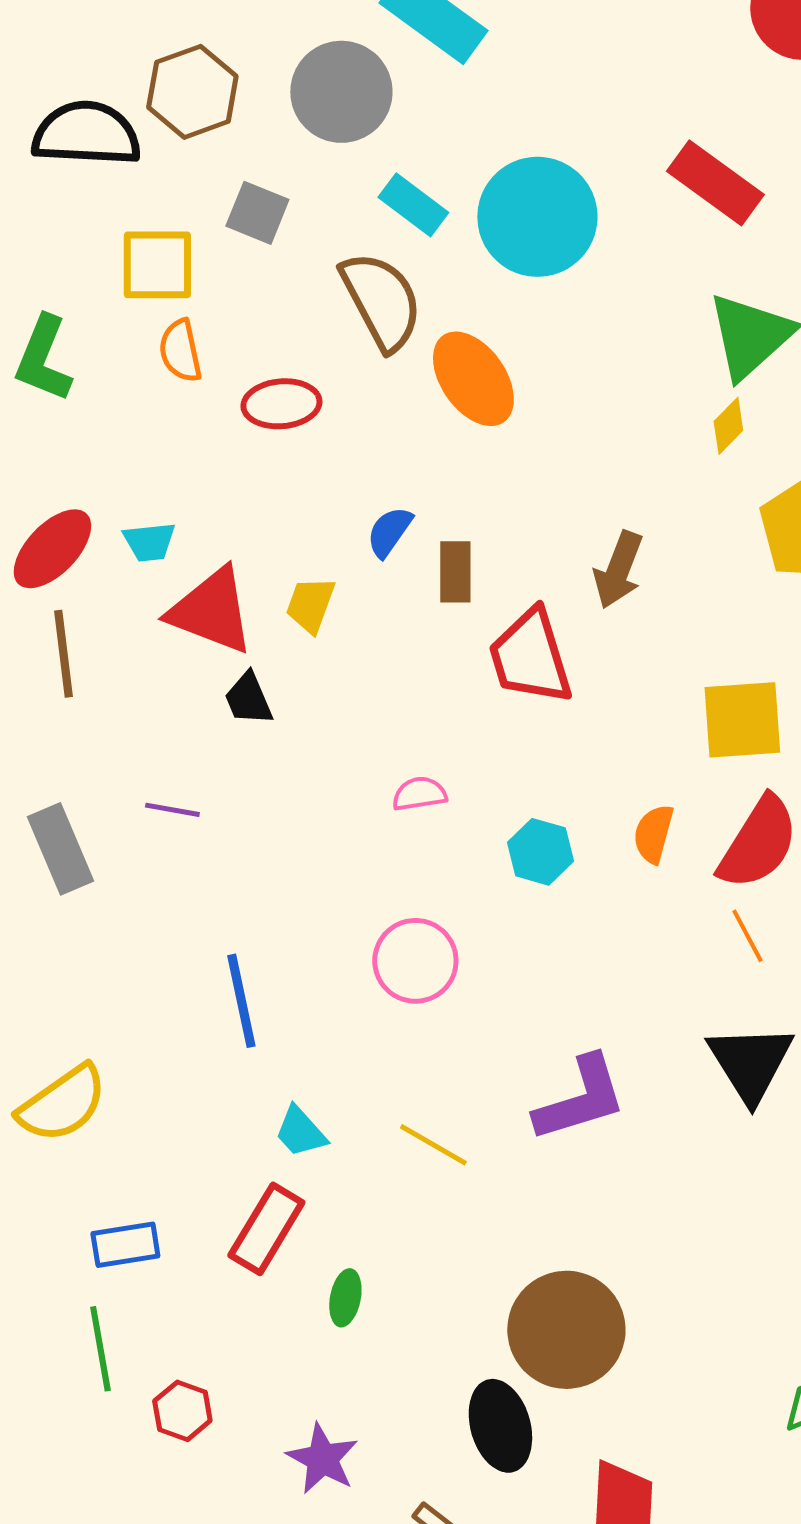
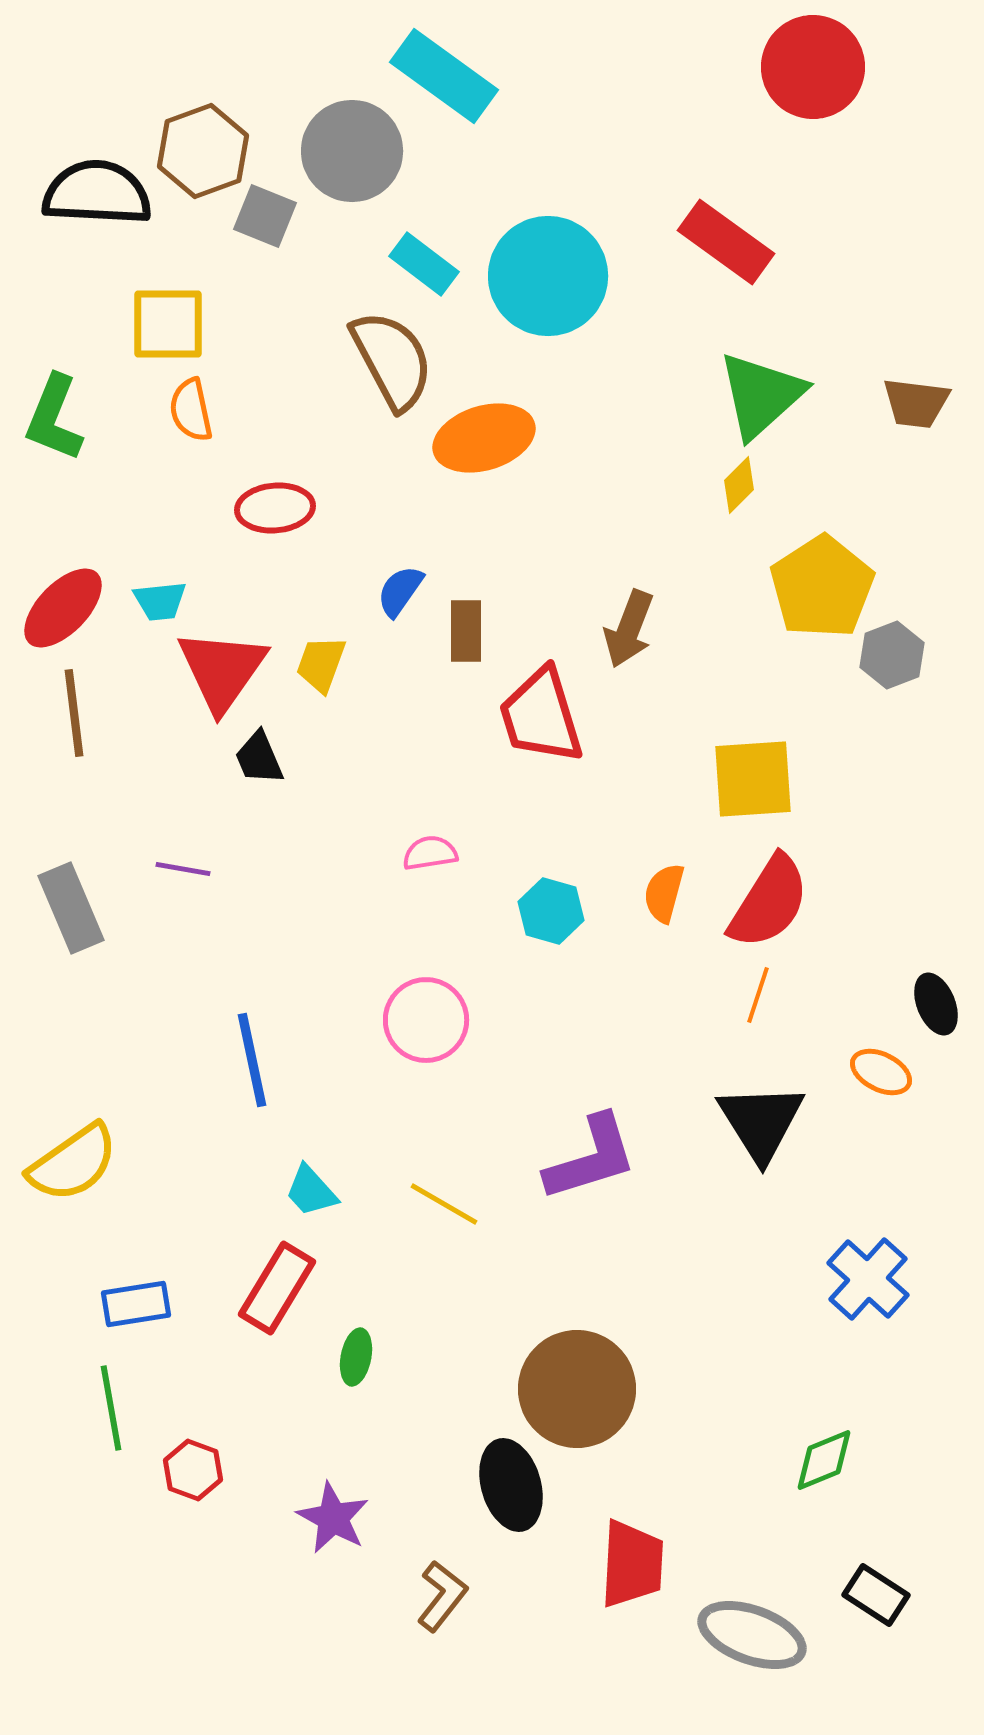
gray square: (257, 213) -> (265, 216), moved
orange ellipse: (473, 379) -> (484, 438), turned -72
red ellipse: (281, 404) -> (275, 508), moved
red triangle: (211, 611) -> (222, 670), turned 44
orange line: (747, 936) -> (758, 995), turned 46

